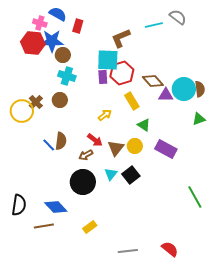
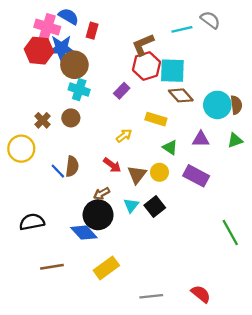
pink cross: (40, 23) -> (47, 27), size x1.5
brown circle: (63, 55) -> (74, 65), size x1.5
cyan square: (108, 60) -> (172, 71), moved
red hexagon: (122, 73) -> (146, 66), moved
purple rectangle: (103, 77) -> (122, 91), turned 48
purple triangle: (166, 95) -> (201, 139), moved
yellow rectangle: (132, 101) -> (156, 119), turned -42
yellow circle: (22, 111) -> (21, 149), moved
brown arrow: (86, 155) -> (102, 194), moved
black semicircle: (19, 205) -> (32, 222), moved, turned -110
blue diamond: (56, 207) -> (84, 233), moved
yellow rectangle: (90, 227) -> (106, 268), size x1.5

